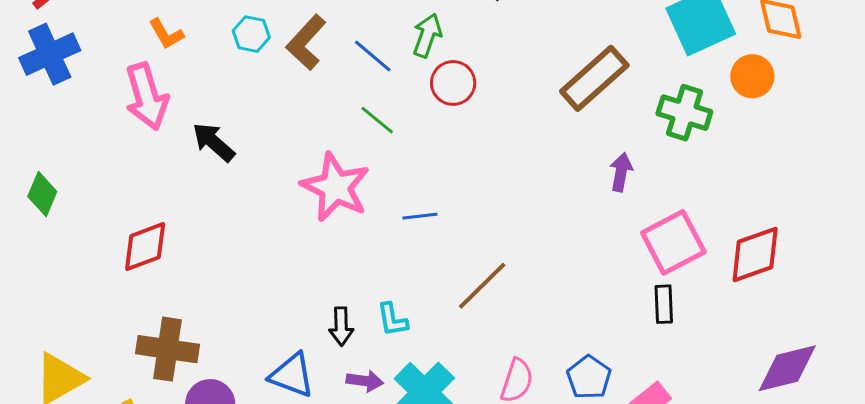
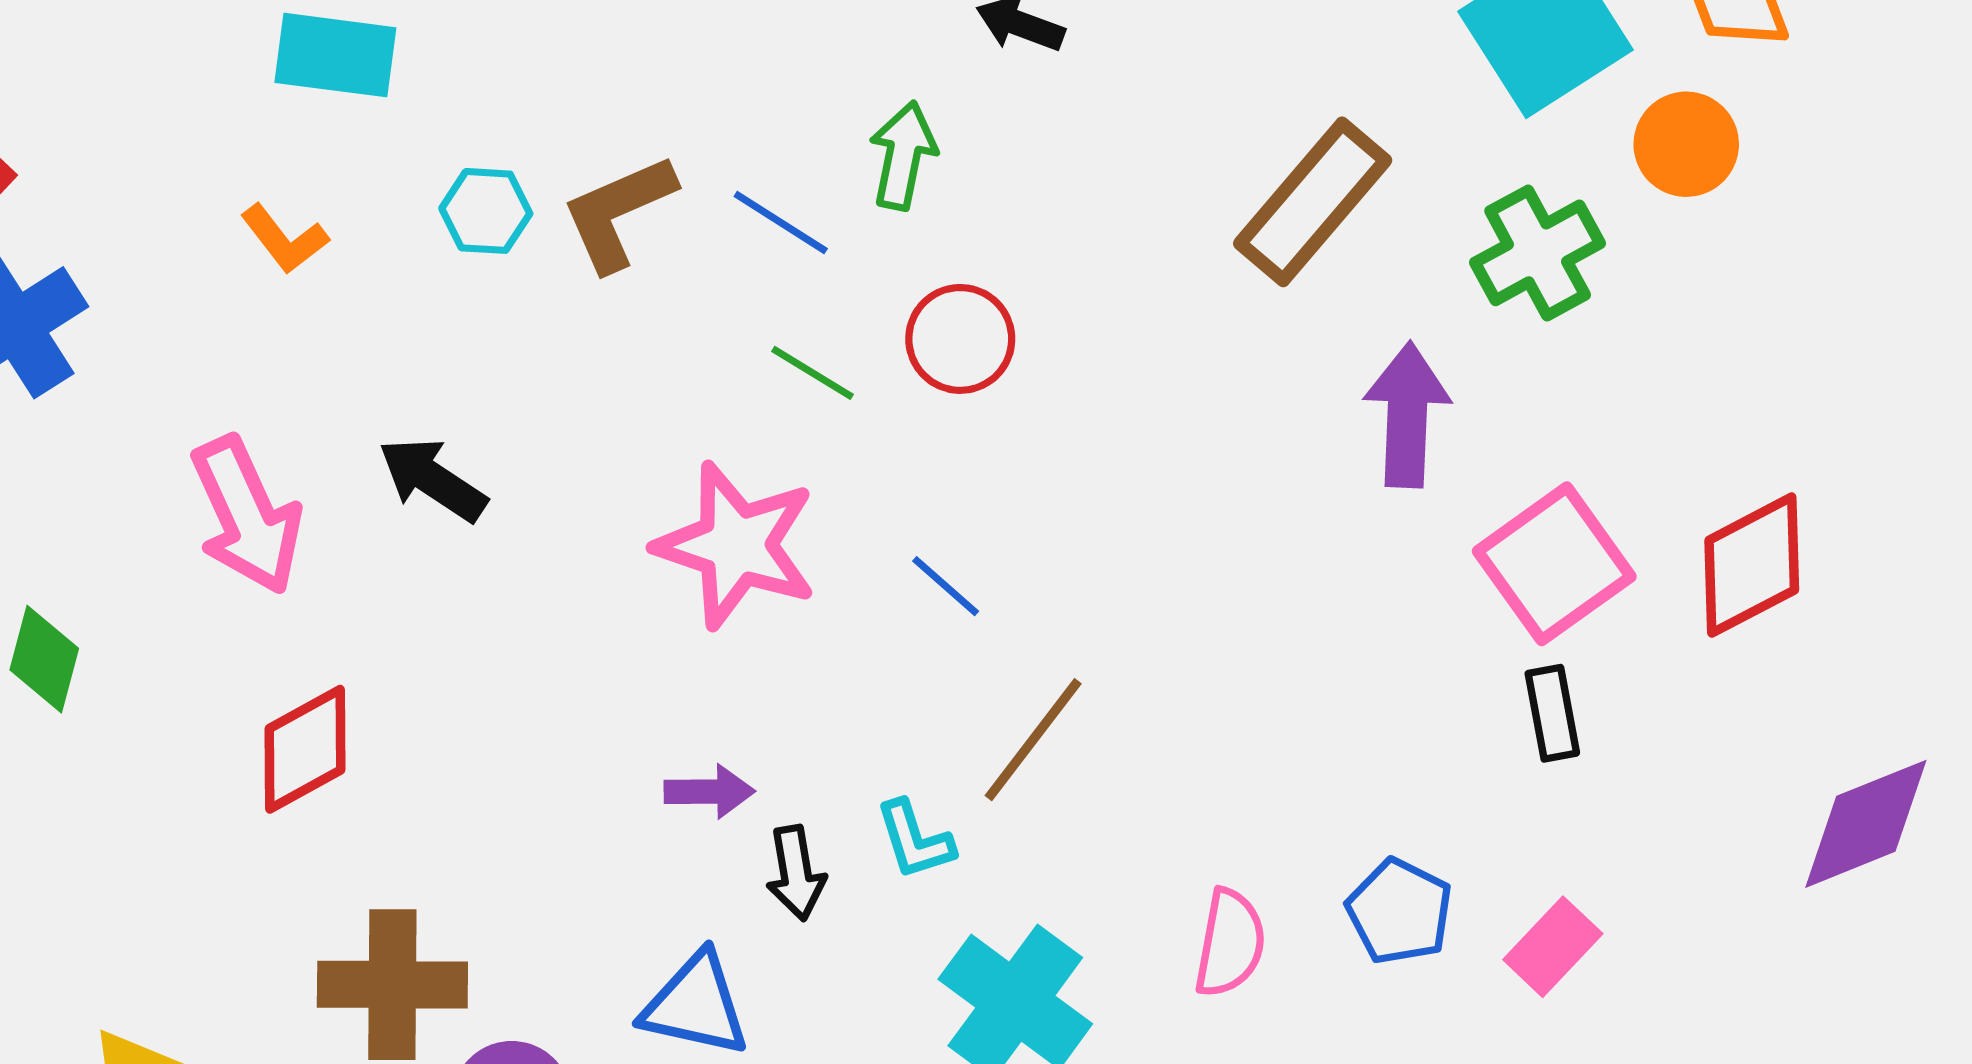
brown L-shape: (306, 42) -> (618, 212), turned 32
red circle: (453, 83) -> (960, 339), moved
pink arrow: (147, 97) -> (247, 515), moved
green cross: (684, 113) -> (1538, 253), turned -38
purple arrow: (621, 172) -> (1407, 415), size x1.5
blue line: (420, 216) -> (946, 586), turned 56
brown line: (482, 286) -> (1033, 740), moved
purple arrow: (365, 381) -> (709, 792), moved

